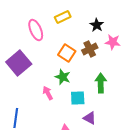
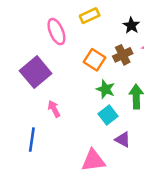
green star: (63, 77) -> (106, 89), moved
pink arrow: (48, 93) -> (54, 109), moved
cyan square: (78, 98) -> (108, 115), turned -35

